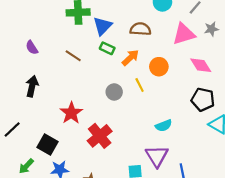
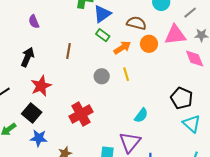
brown line: (73, 56) -> (68, 51), moved, turned 56
pink diamond: (201, 65) -> (195, 58), moved
orange circle: (159, 67) -> (149, 44), moved
red star: (71, 113) -> (41, 86), moved
cyan semicircle: (164, 126) -> (141, 115), turned -42

